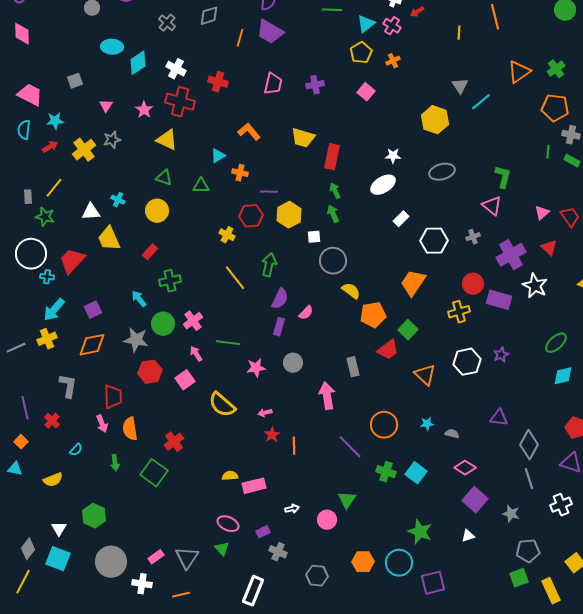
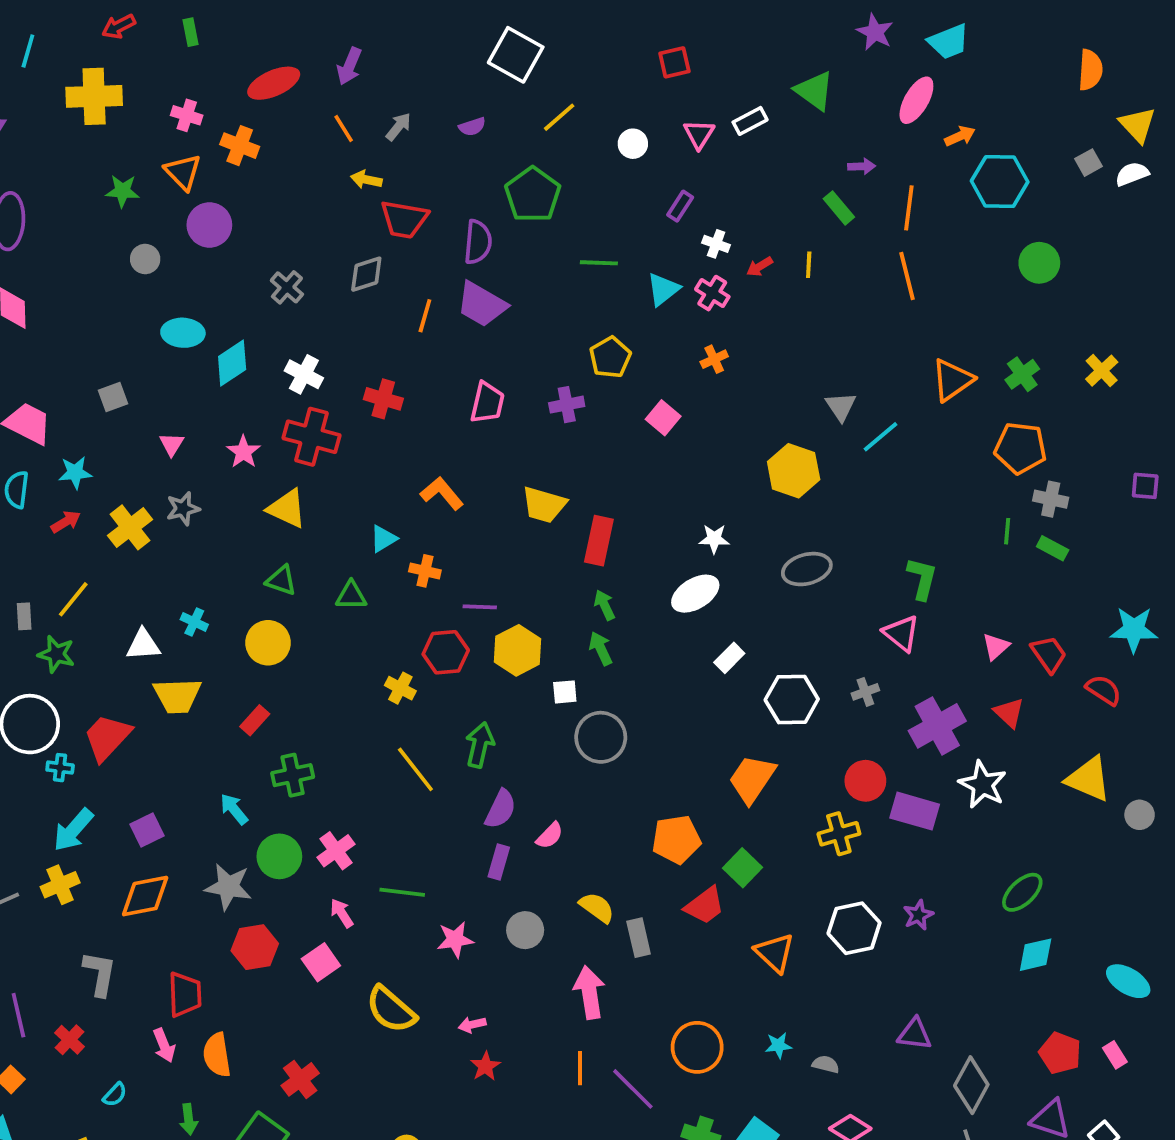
yellow line: (459, 33) -> (809, 265), moved
yellow pentagon: (361, 53) -> (610, 357), moved
yellow trapezoid: (109, 239) -> (177, 696), turned -68
yellow semicircle: (351, 291) -> (597, 907), moved
orange line: (294, 446) -> (580, 1068), moved

